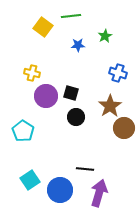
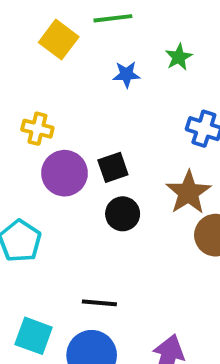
black square: (71, 93) -> (113, 167), turned -35
black line: (85, 169) -> (99, 303), moved
cyan square: (30, 180) -> (34, 336), turned -36

